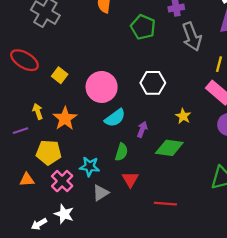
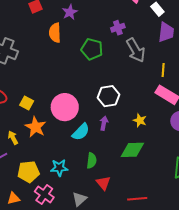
orange star: (65, 119) -> (36, 127), moved
purple arrow: (142, 129) -> (104, 123), moved
cyan star: (90, 166) -> (59, 168), moved

